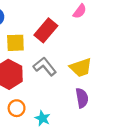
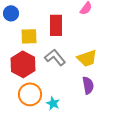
red rectangle: (46, 30) -> (56, 25), turned -40
orange circle: (17, 108) -> (30, 94), size x1.5

